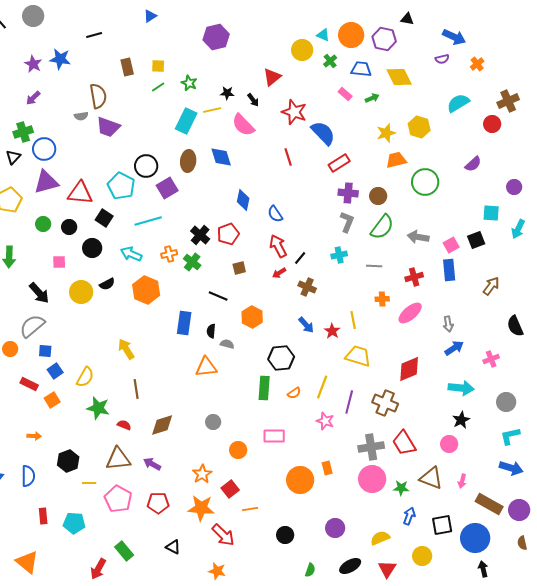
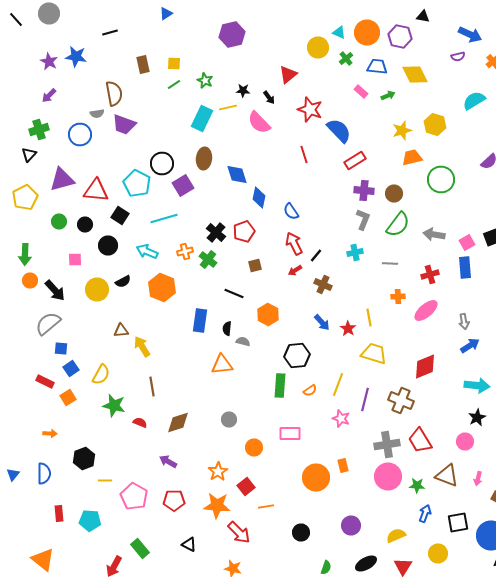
blue circle: (44, 149) -> (80, 134), moved
blue diamond: (221, 157) -> (237, 174), moved
orange circle: (10, 349) -> (30, 280), moved
brown triangle: (118, 459) -> (121, 330), moved, size x0.6

